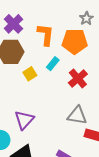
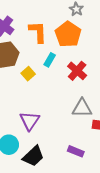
orange pentagon: (75, 41) -> (68, 34), turned -30

